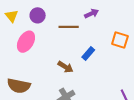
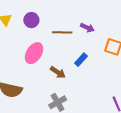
purple arrow: (92, 13) -> (87, 28), moved, turned 48
pink ellipse: (26, 42) -> (34, 53), moved

